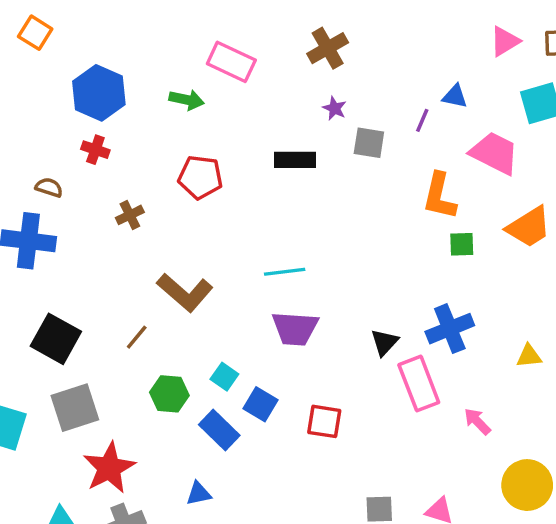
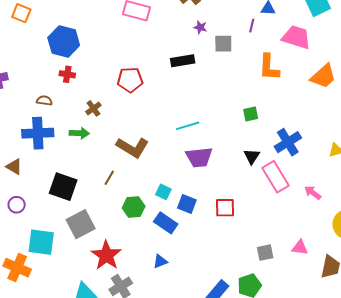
green arrow: (187, 100) -> (79, 133), moved
green square: (462, 244) -> (251, 114), moved

